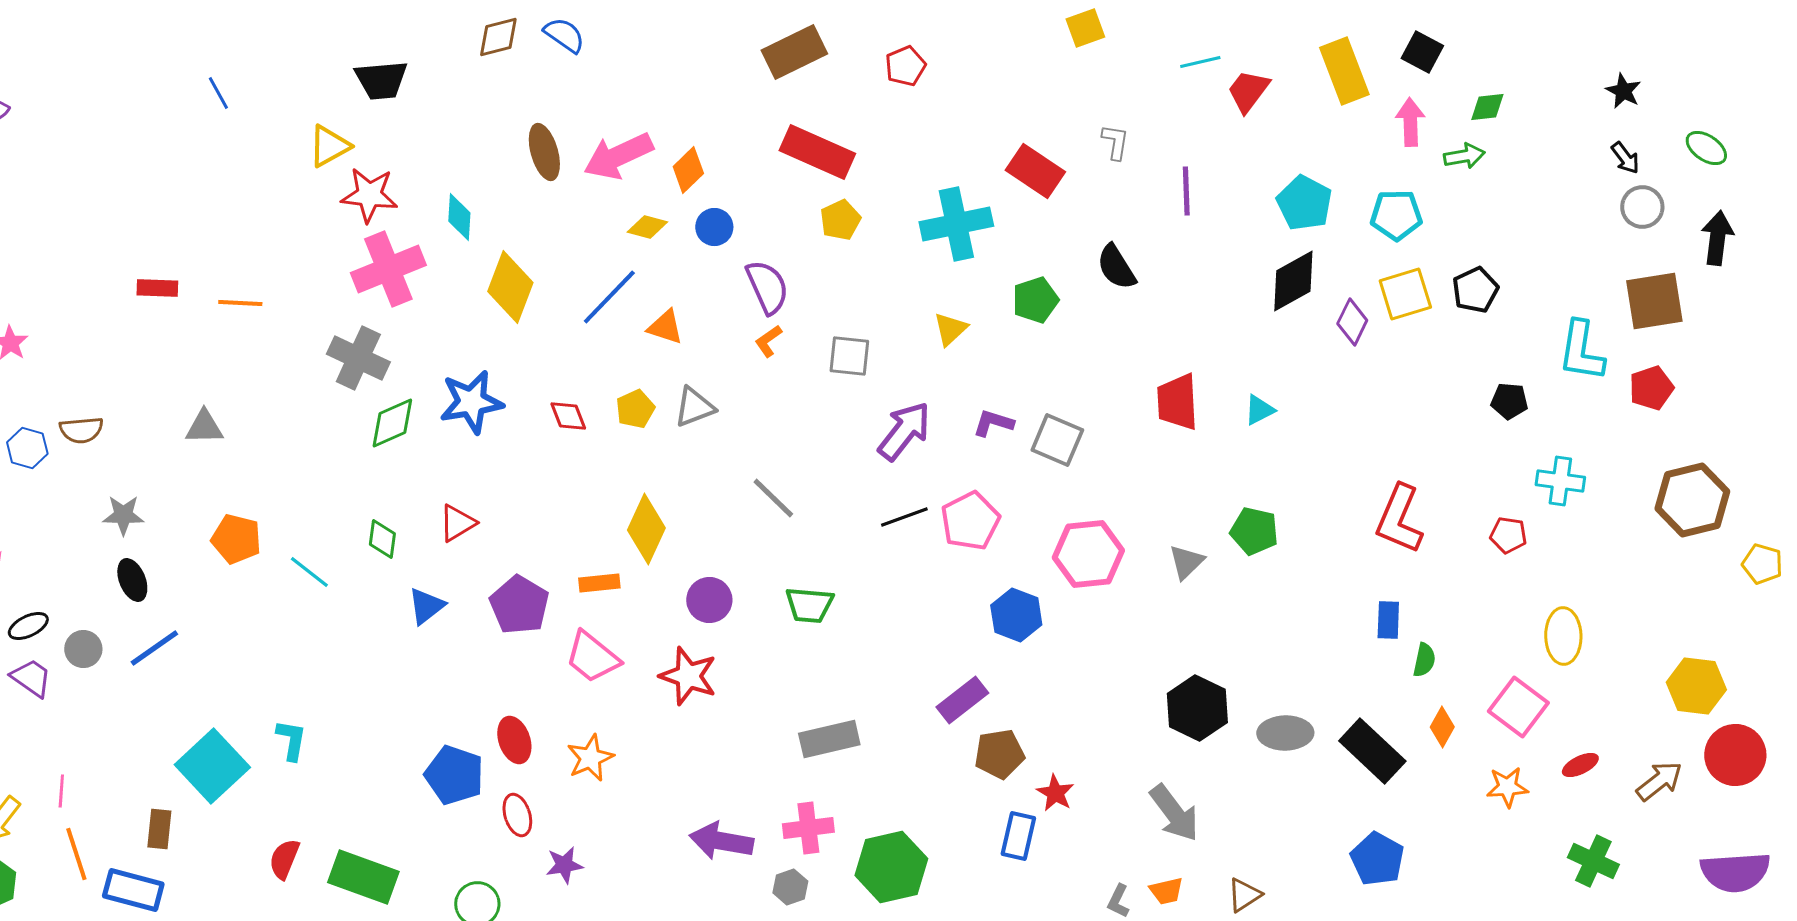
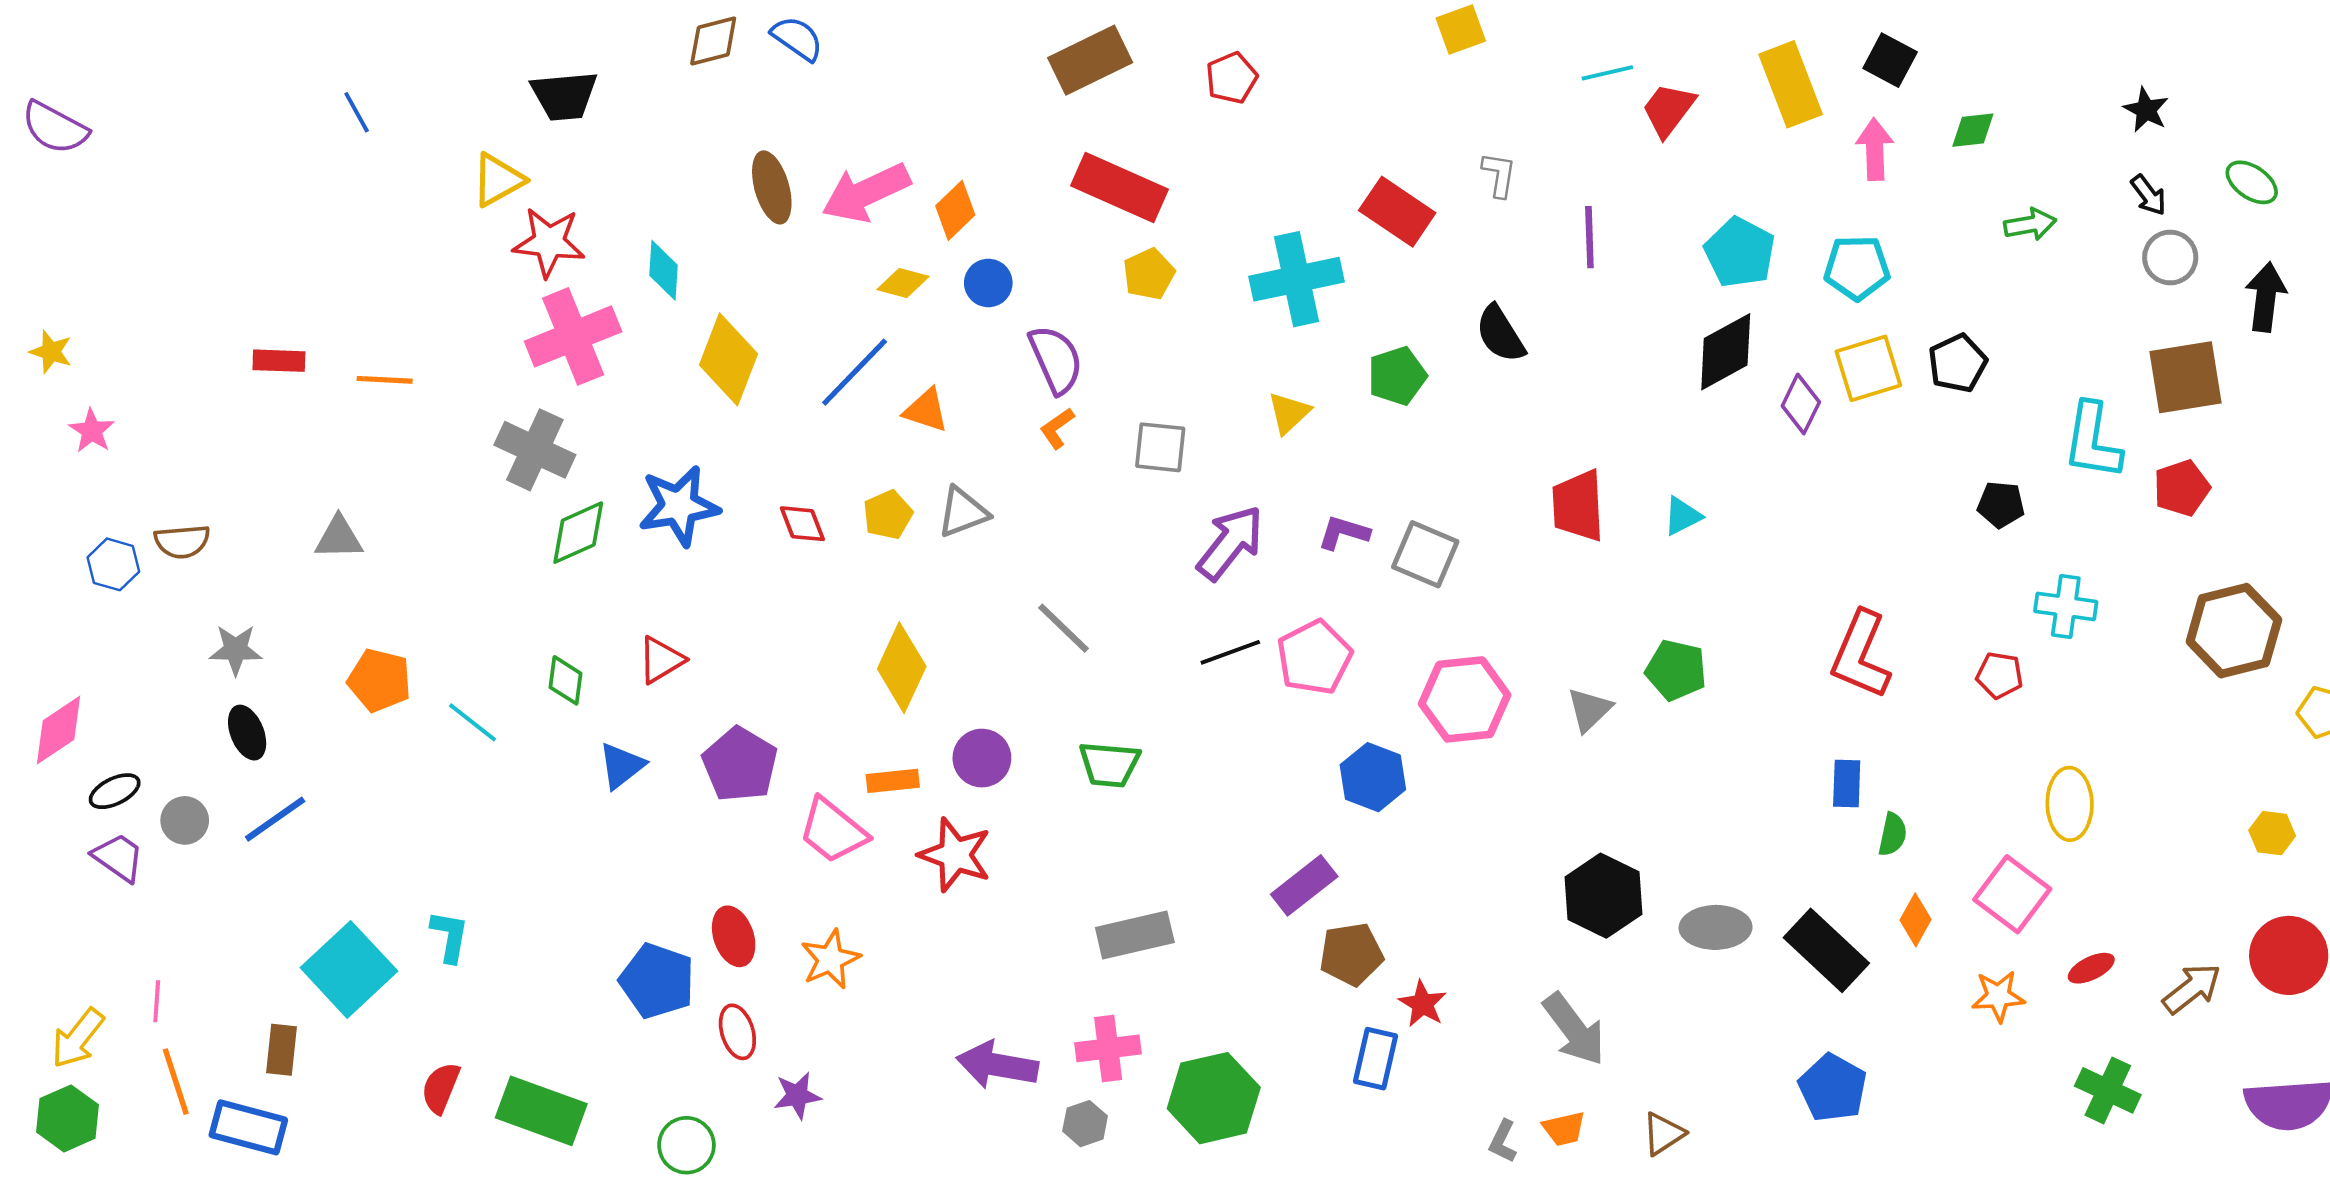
green arrow: (1464, 156) -> (2030, 224), moved
orange rectangle: (599, 583) -> (893, 781), moved
yellow hexagon: (1696, 686) -> (2272, 833), moved, size x0.6

